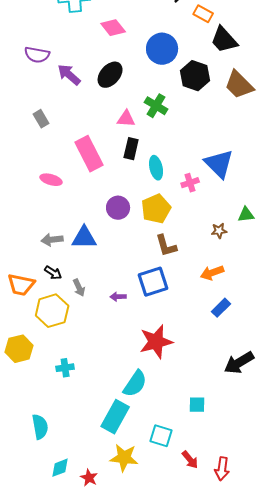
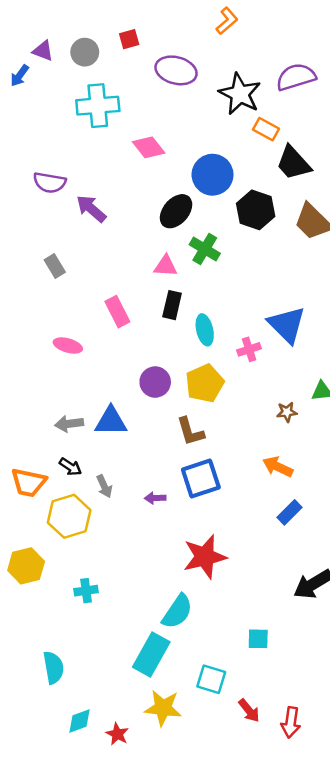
black ellipse: (110, 75) -> (176, 211), moved
pink rectangle: (89, 154) -> (117, 312), size x0.7
brown L-shape: (166, 246) -> (190, 432), moved
orange arrow: (212, 273) -> (278, 467), turned 45

